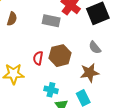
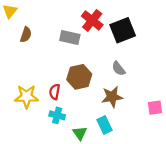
red semicircle: (38, 58) -> (55, 92), moved
cyan cross: (51, 90) -> (57, 115), moved

